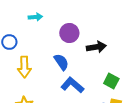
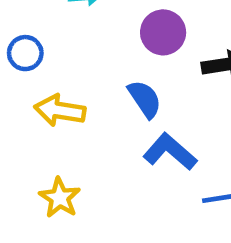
yellow arrow: (24, 67) -> (60, 110), turned 100

